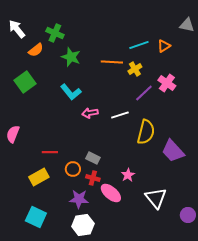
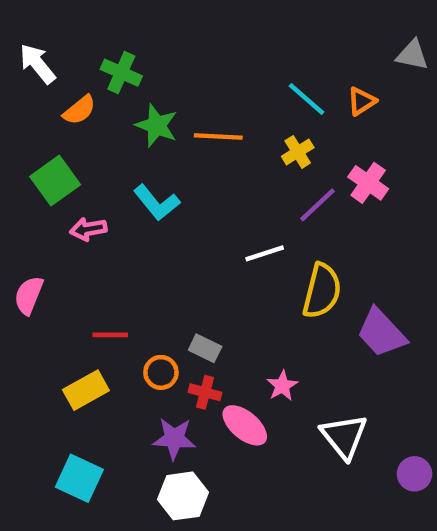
cyan line: (139, 45) -> (306, 99), turned 60
orange line: (112, 62) -> (218, 137), moved
pink arrow: (90, 113) -> (88, 229), moved

